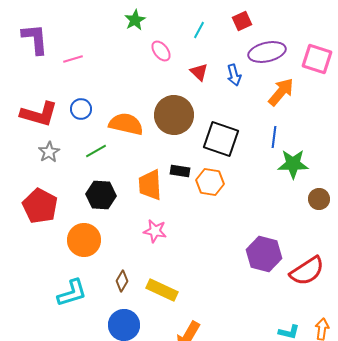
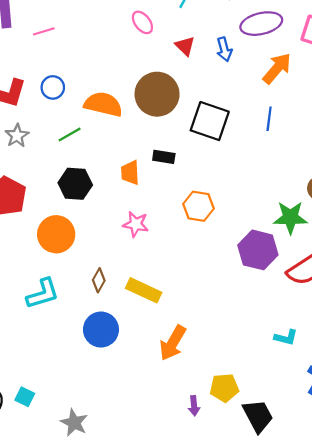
green star: (293, 164) -> (290, 217), moved
orange hexagon: (210, 182) -> (199, 206), moved
orange trapezoid: (150, 185) -> (130, 173), size x0.7

